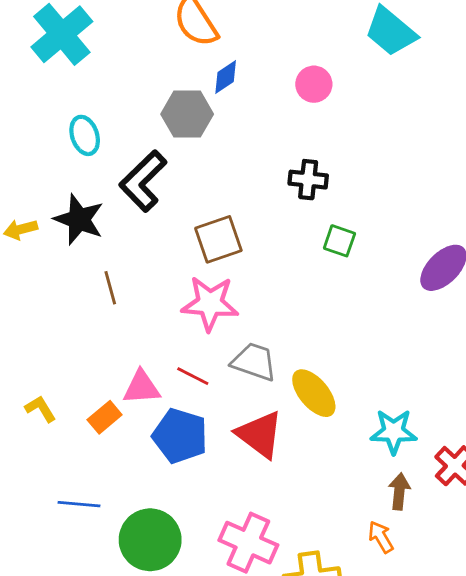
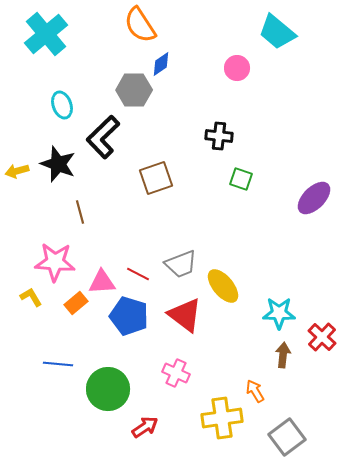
pink circle: (314, 84) -> (237, 68), moved
pink star: (210, 303) -> (55, 262), moved
gray trapezoid: (254, 362) -> (181, 264), turned 140
orange arrow: (381, 537) -> (255, 391), moved
pink cross: (248, 543) -> (176, 373), moved, size x0.7

